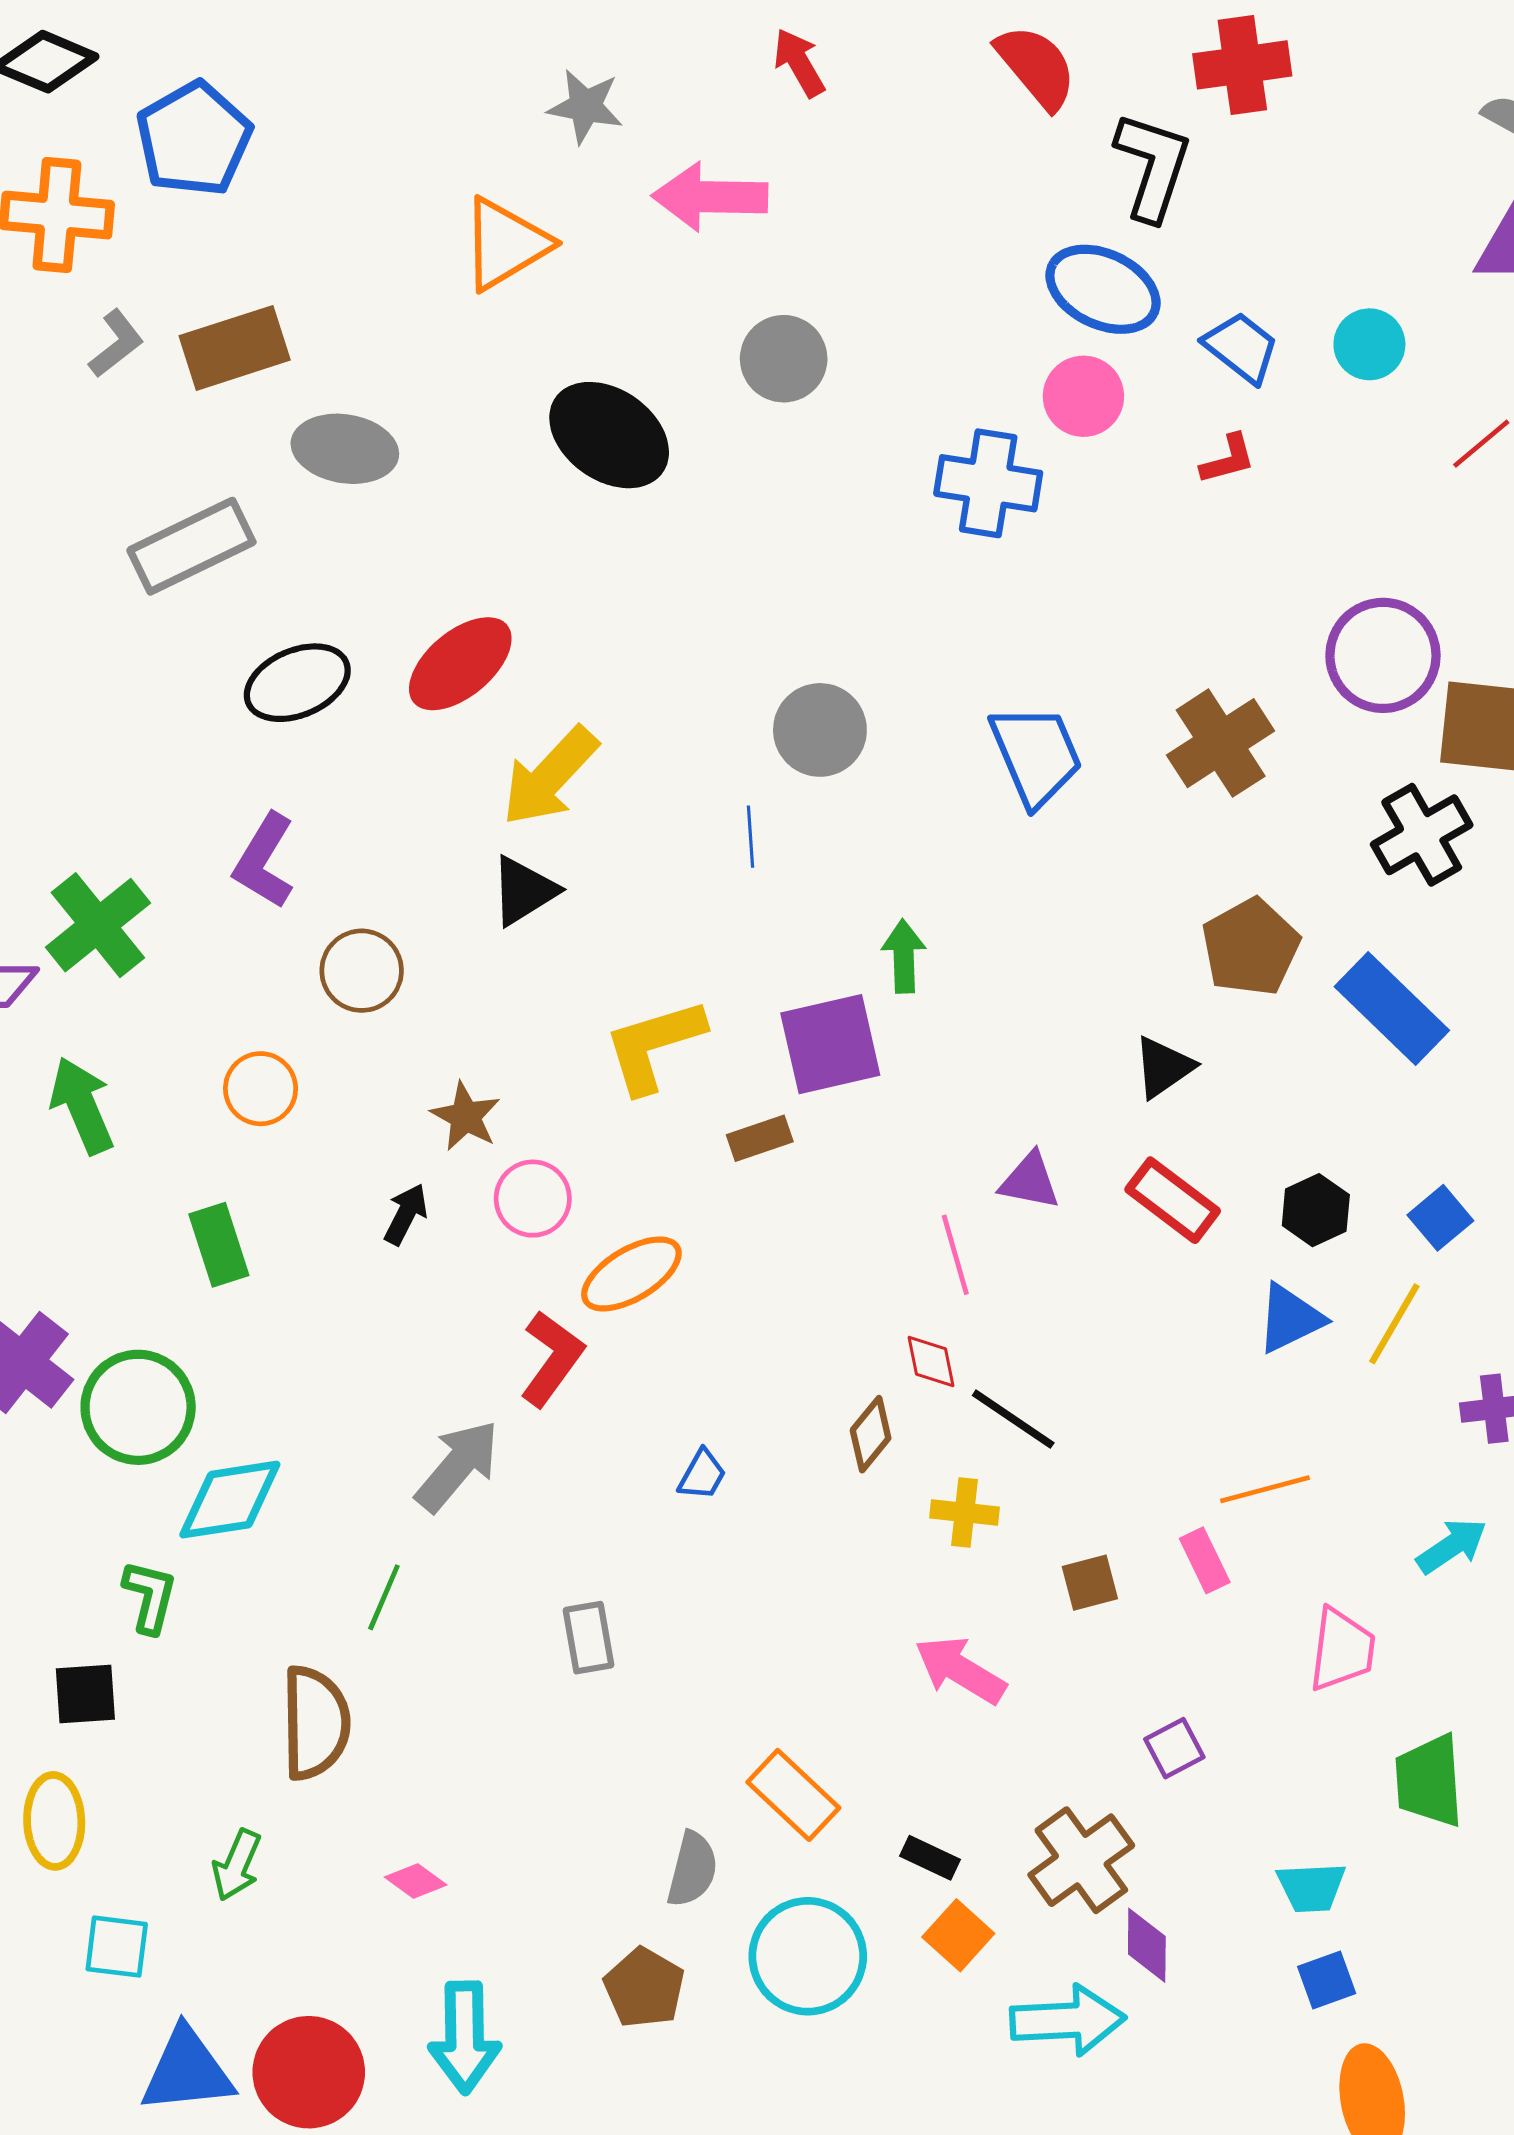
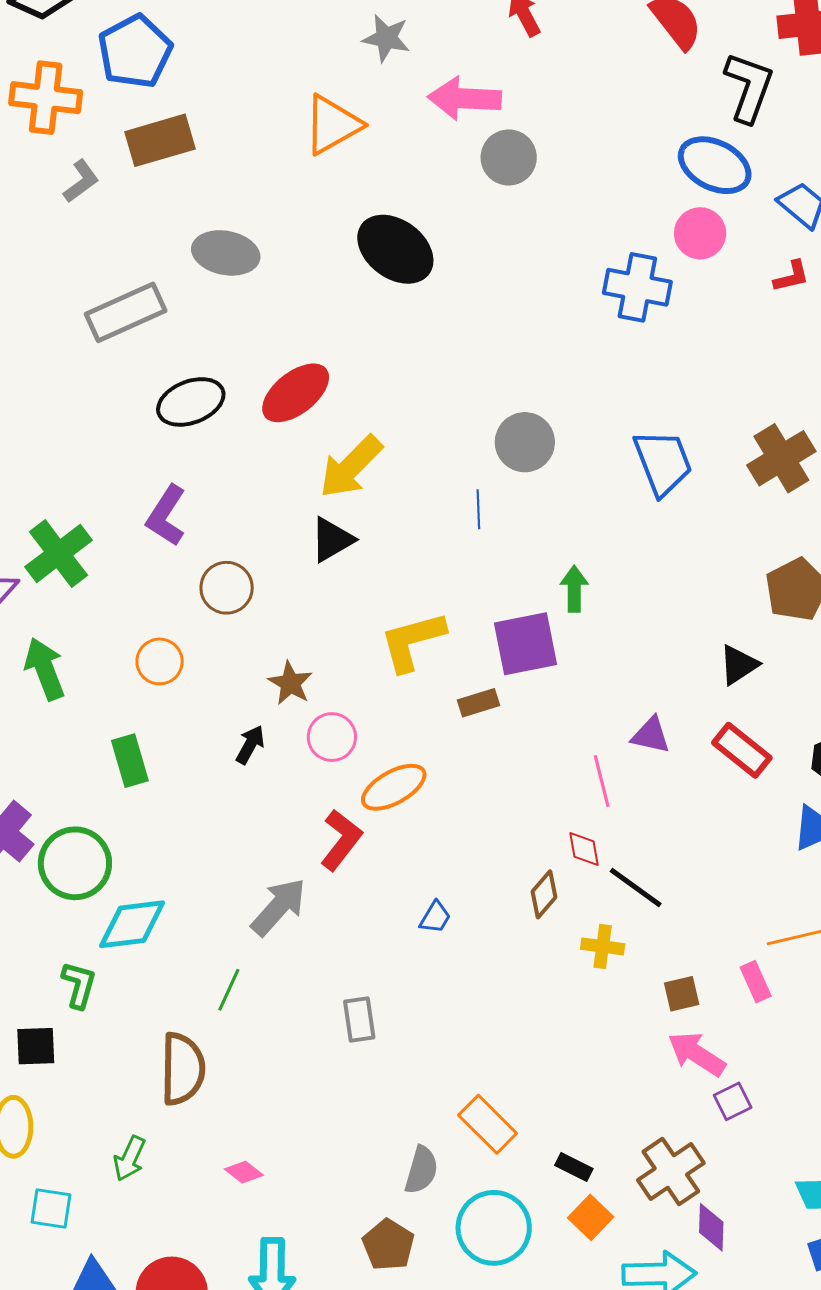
brown rectangle: (235, 348) -> (160, 140), moved
gray circle: (784, 359) -> (509, 157), moved
pink arrow: (960, 1670) -> (697, 1054), moved

